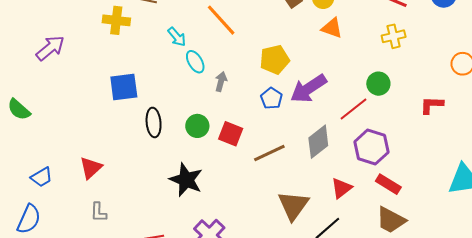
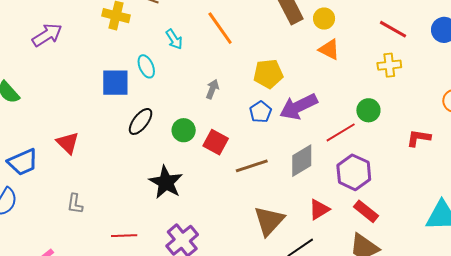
cyan ellipse: (195, 62) -> (146, 66), moved
black ellipse: (154, 122) -> (141, 121), turned 36
red triangle: (91, 168) -> (68, 143), moved, turned -40
blue trapezoid: (42, 177) -> (23, 162), size x1.4

